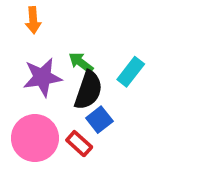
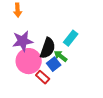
green arrow: (81, 63) -> (61, 56), moved
pink circle: (35, 138) -> (29, 61), moved

